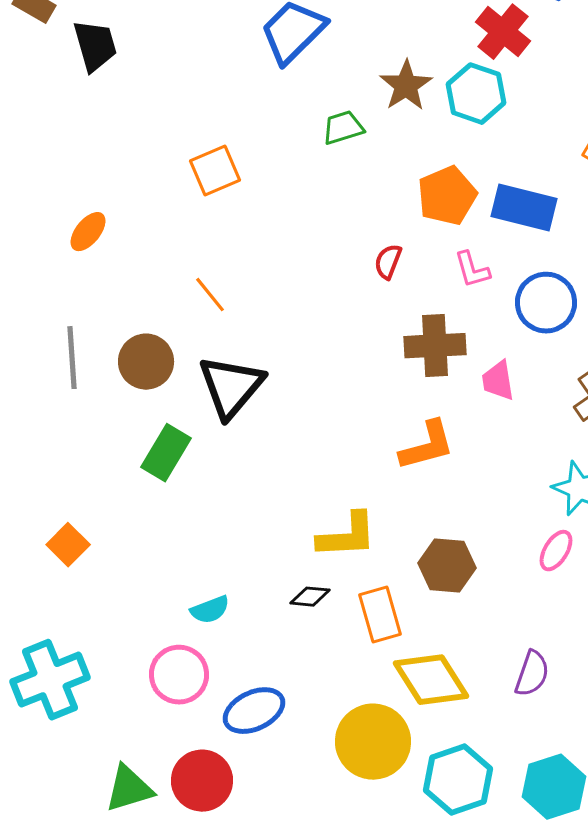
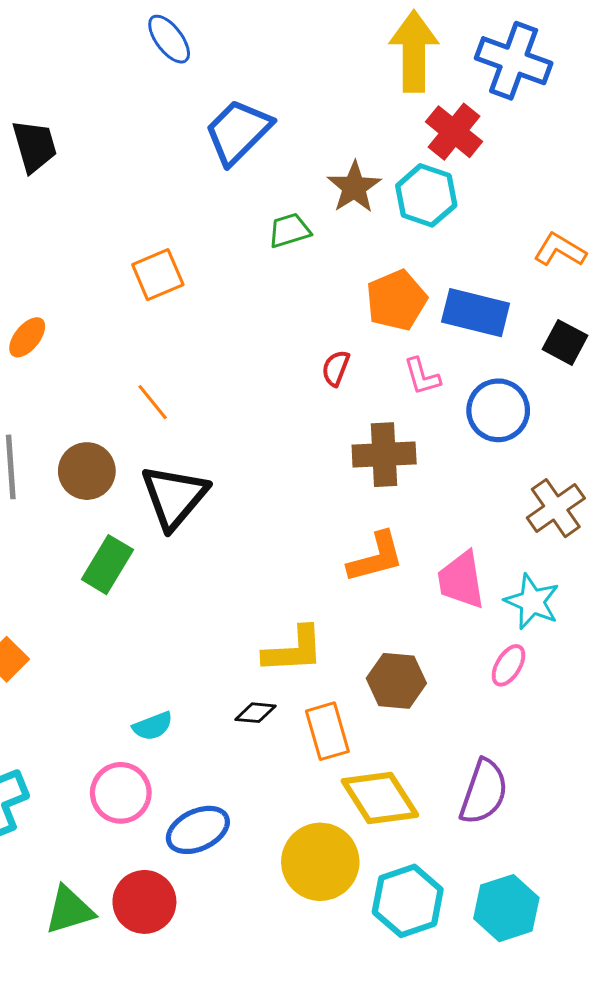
pink trapezoid: (498, 381) -> (461, 580), moved, size x1.4
purple semicircle: (532, 674) -> (484, 792), size x1.4

